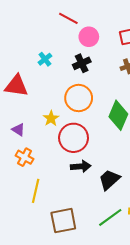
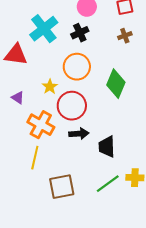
cyan cross: (45, 59) -> (44, 29), size x2.0
orange cross: (25, 157) -> (41, 125), moved, size x1.5
black trapezoid: (109, 180) -> (107, 147), turned -50

